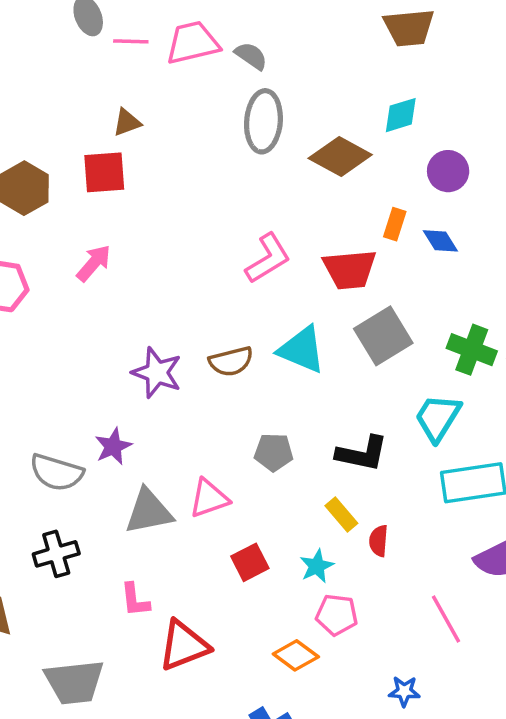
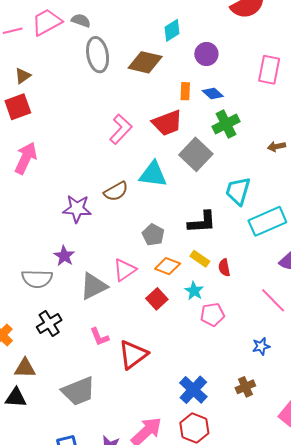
pink arrow: (94, 263) -> (26, 158), size x1.4
green cross: (472, 350) -> (226, 124), moved, turned -32
gray pentagon: (274, 452) -> (153, 235), turned -30
orange diamond: (296, 655) -> (168, 266), moved

